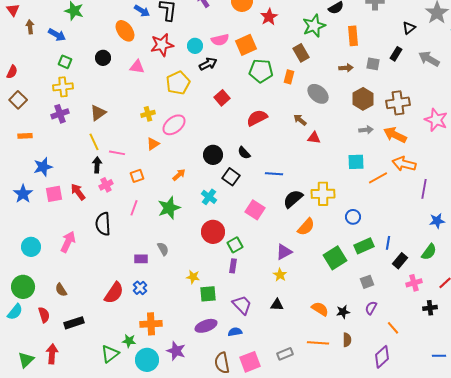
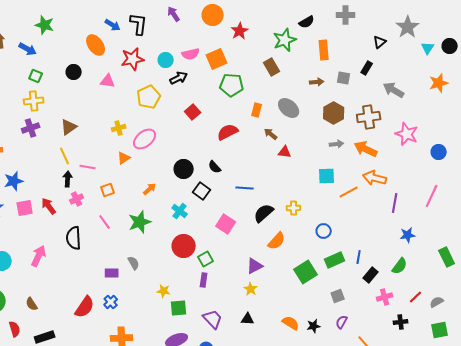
gray arrow: (429, 59) -> (394, 90), moved
orange rectangle: (289, 77) -> (257, 110), moved
yellow cross: (323, 194) -> (294, 208), size x0.6
pink line: (134, 208) -> (105, 222), turned -56

